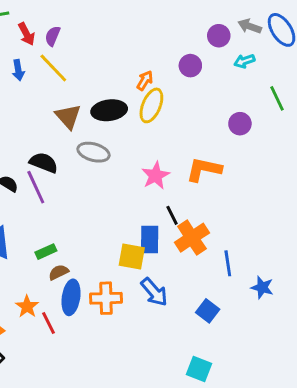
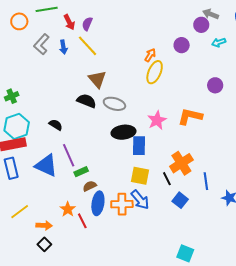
gray arrow: (250, 26) -> (211, 14), moved
black ellipse: (109, 110) -> (123, 132), moved
black semicircle: (44, 163) -> (87, 101), moved
purple line: (36, 187) -> (69, 155), moved
black line: (172, 215) -> (167, 179), moved
blue rectangle: (150, 240) -> (139, 146), moved
blue arrow: (154, 292) -> (140, 200), moved
blue square: (208, 311) -> (180, 200), moved

